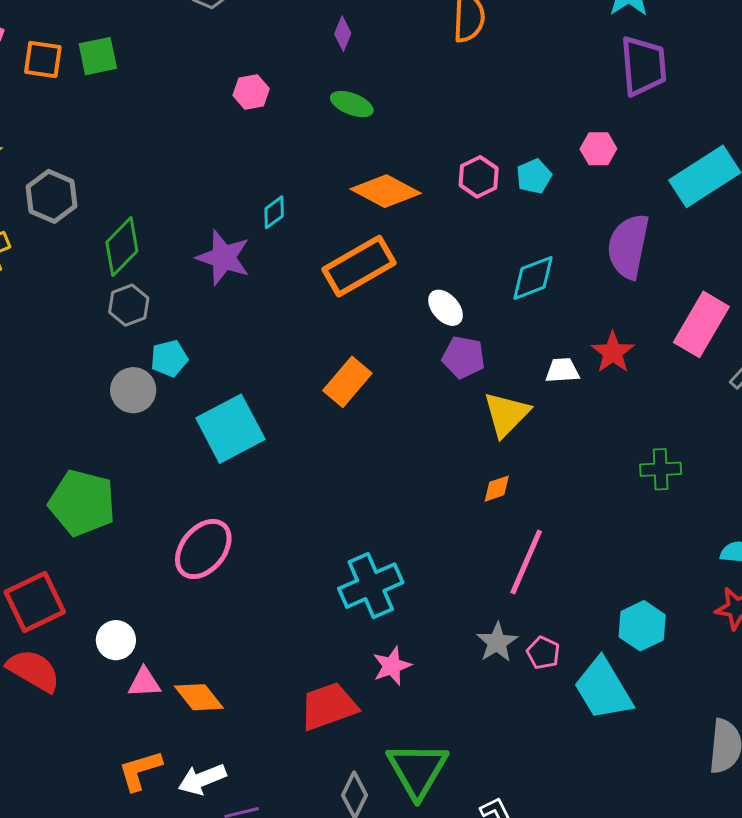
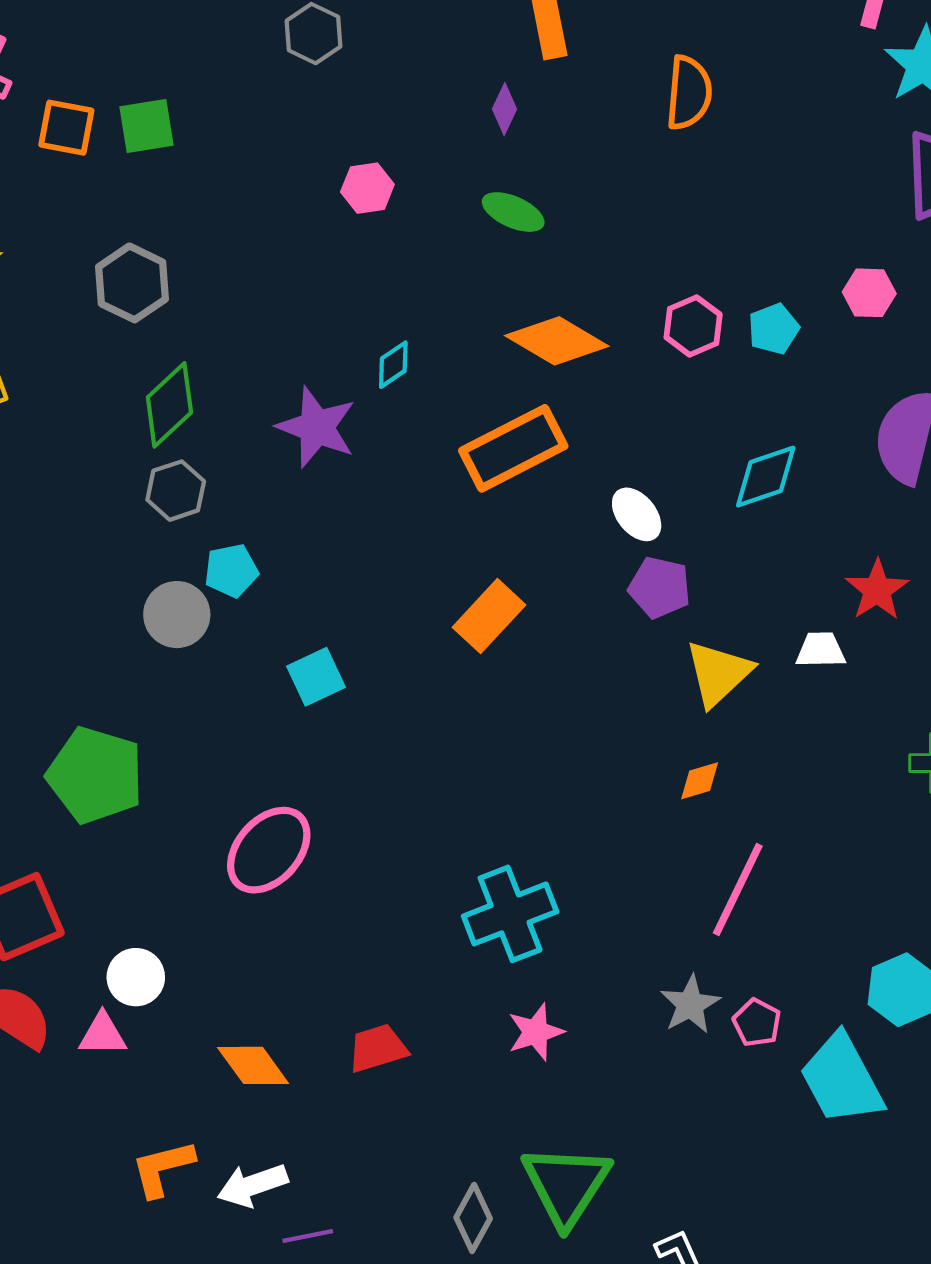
gray hexagon: (52, 196) -> (132, 283), moved
white trapezoid: (562, 370) -> (821, 650), moved
cyan square: (230, 429) -> (316, 677), size x0.6
pink triangle: (144, 683) -> (103, 1034), moved
red trapezoid: (329, 706) -> (378, 1048), moved, size x0.7

